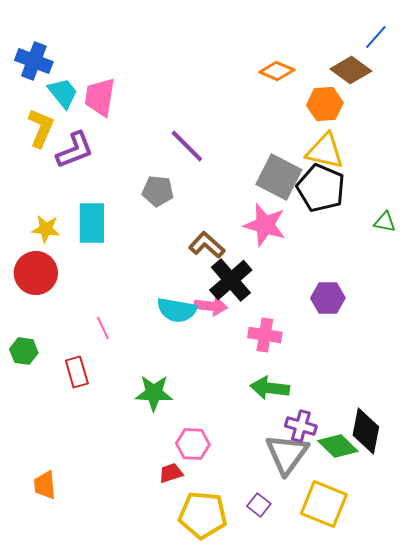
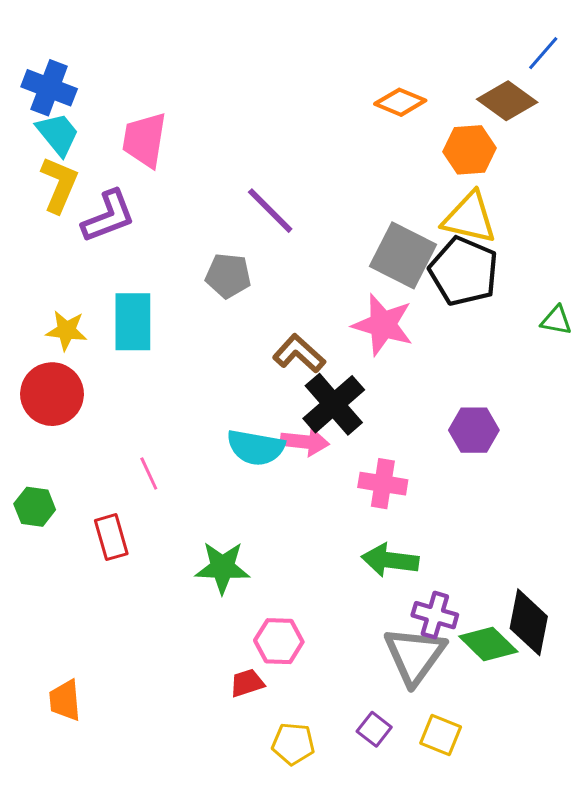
cyan trapezoid: (63, 93) -> (58, 134), moved
yellow square: (324, 504) -> (441, 735), moved, size x0.6
yellow pentagon: (203, 515) -> (293, 744), size x0.6

